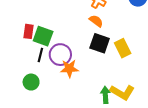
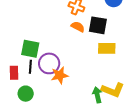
red rectangle: (28, 31) -> (14, 73), moved
black square: (100, 43) -> (98, 25), moved
yellow rectangle: (123, 48) -> (107, 48), turned -54

